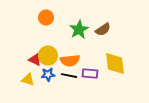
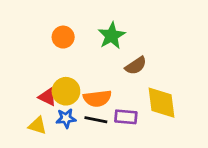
green star: (79, 30) -> (112, 36), moved
brown semicircle: (103, 30) -> (136, 66), moved

